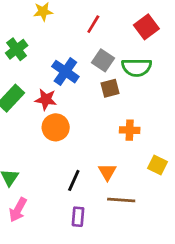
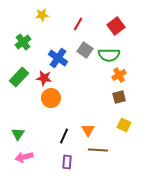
brown square: (110, 88) -> (119, 97), moved
orange cross: (130, 130) -> (119, 75), moved, turned -32
pink arrow: (18, 210) -> (24, 157), turned 48

